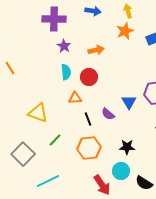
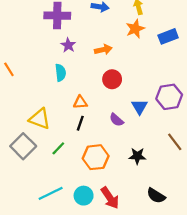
cyan semicircle: (66, 72) -> (61, 73), moved
red circle: (89, 77) -> (112, 79), moved
black line: (88, 119) -> (80, 123), moved, turned 40
gray square: (23, 154) -> (23, 146), moved
cyan circle: (121, 171) -> (84, 196), moved

